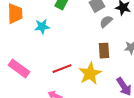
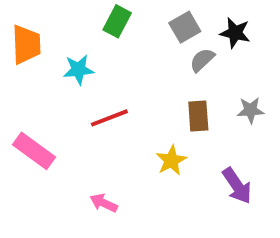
red line: (62, 69) -> (109, 118), moved
yellow star: (90, 74) -> (171, 160), size x0.7

